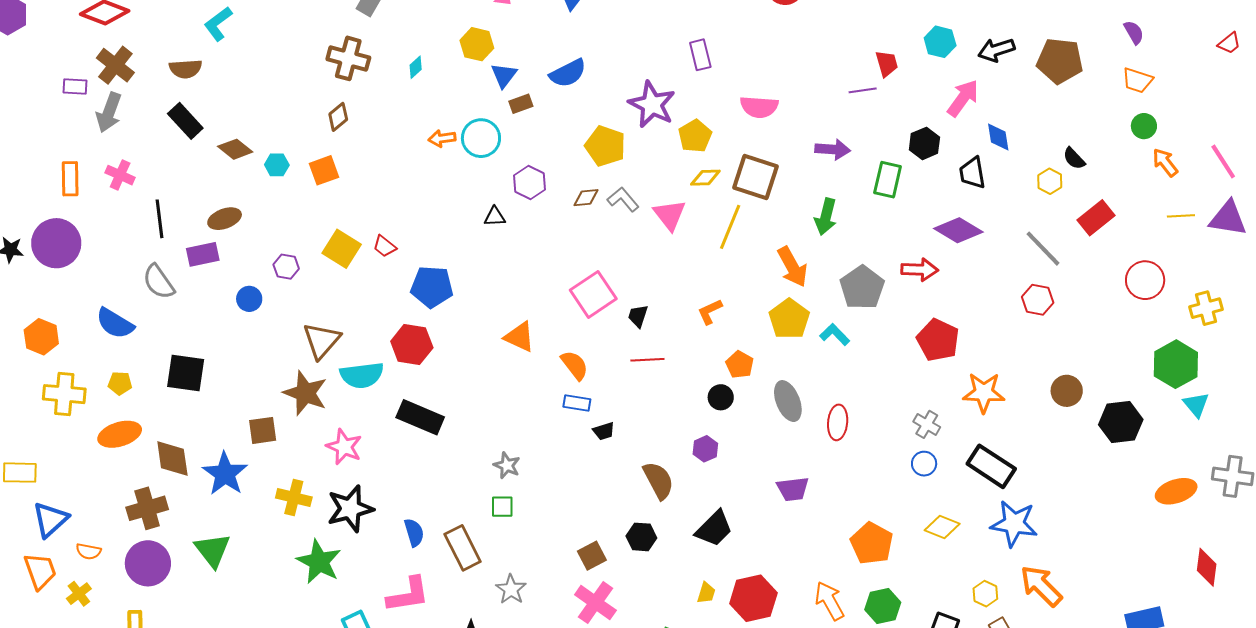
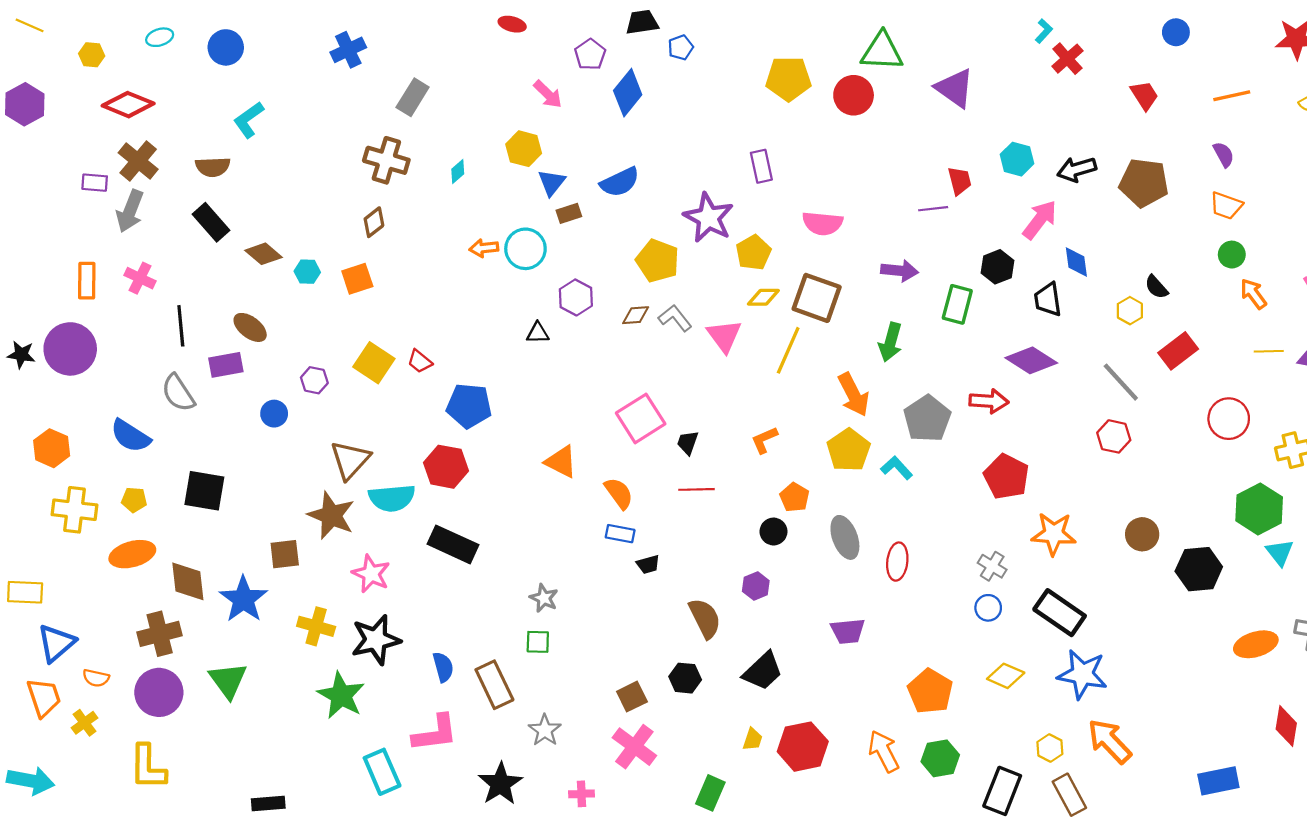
brown ellipse: (225, 219) -> (250, 327), turned 56

